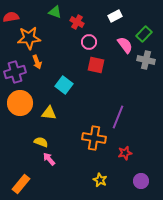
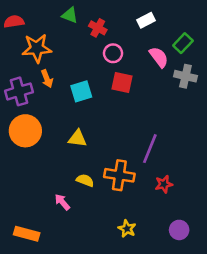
cyan square: (64, 85) -> (81, 91), moved, turned 36
yellow triangle: (49, 113) -> (77, 138), moved
yellow semicircle: (41, 142) -> (85, 180), moved
red star: (125, 153) -> (164, 184), moved
orange rectangle: (21, 184) -> (27, 234), turned 66

